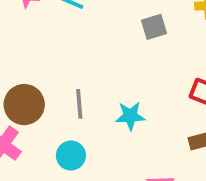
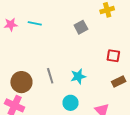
cyan circle: (71, 156) -> (70, 103), moved

